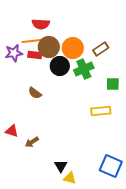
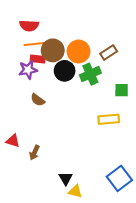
red semicircle: (41, 24) -> (29, 26), moved
purple star: (14, 53) -> (28, 70), moved
brown arrow: (32, 142) -> (34, 153), turned -32
blue square: (111, 166) -> (119, 178), turned 30

